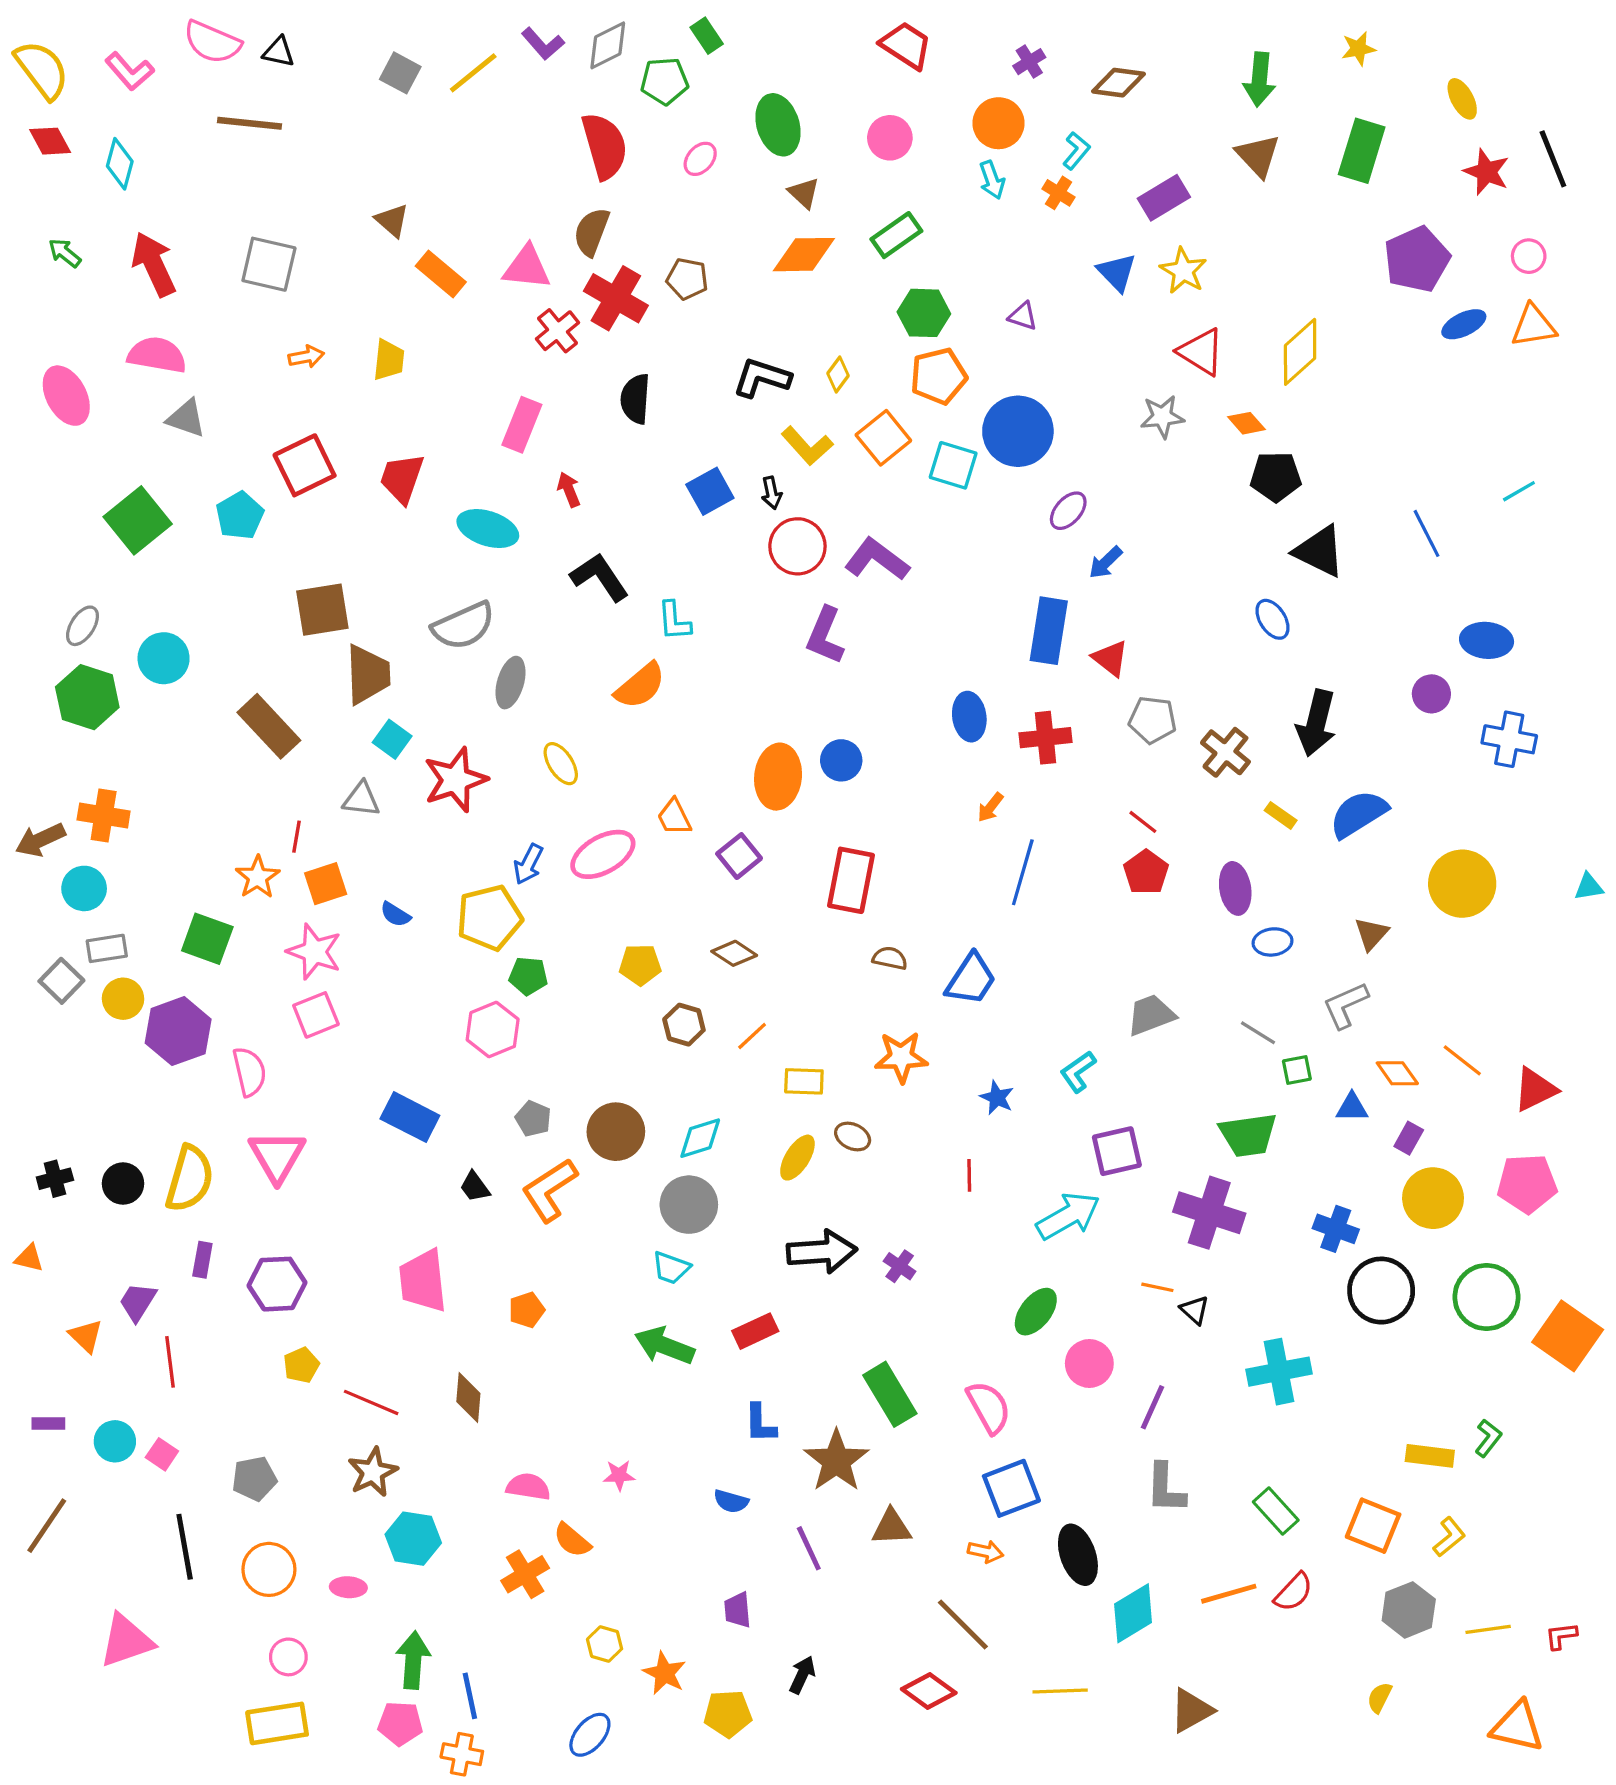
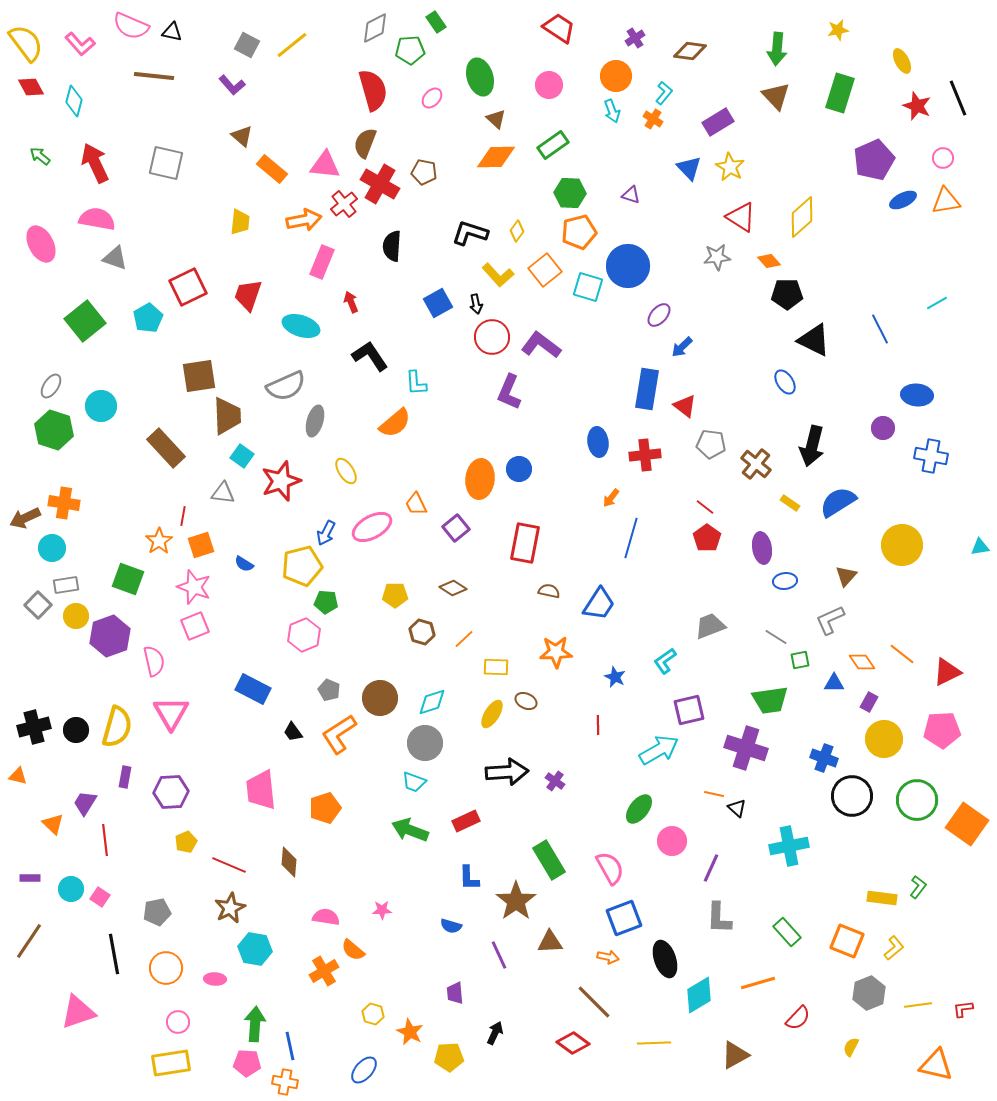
purple L-shape: (543, 44) -> (232, 85), moved
orange arrow: (306, 357) -> (304, 220), moved, size x1.6
black cross: (55, 1179) -> (34, 727), size x1.5
orange pentagon: (527, 1310) -> (325, 808), size x1.4
red semicircle: (1294, 1592) -> (798, 1018), moved

